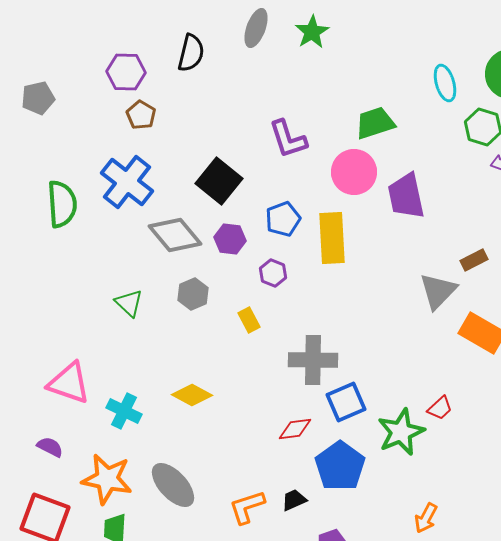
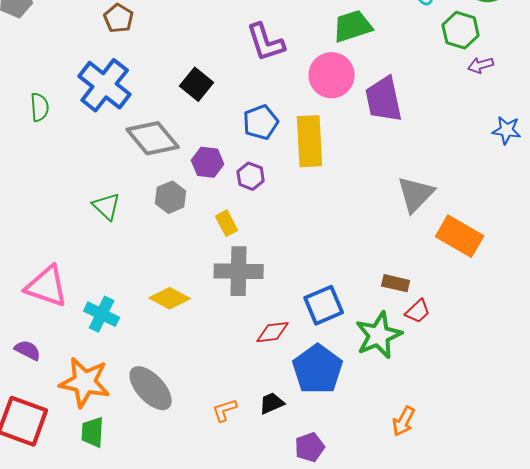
black square: (219, 181) -> (197, 84), size x0.7
green semicircle: (62, 204) -> (40, 107), size x0.6
purple hexagon: (230, 239) -> (208, 162), moved
brown rectangle: (474, 260) -> (396, 283), moved, turned 40
gray cross: (313, 360) -> (239, 271), moved
orange L-shape: (247, 507) -> (225, 410), size x0.7

